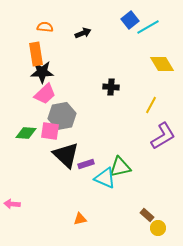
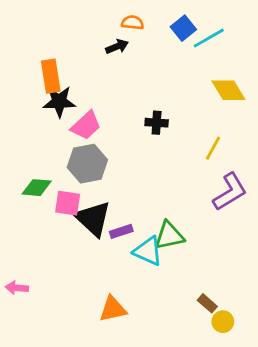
orange semicircle: (45, 27) -> (133, 23), moved
pink trapezoid: (45, 94) -> (86, 126), moved
pink square: (50, 131) -> (68, 203), moved
orange triangle: (80, 219) -> (113, 309), size x1.5

